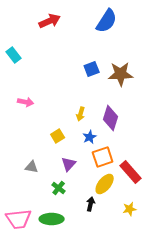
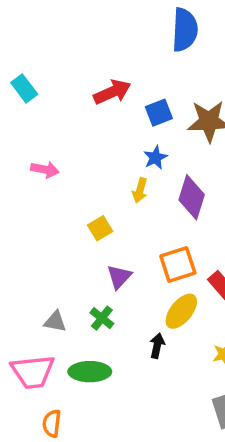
red arrow: (50, 21) -> (112, 92), moved
blue semicircle: (107, 21) -> (185, 30), turned -30
blue star: (90, 137) -> (155, 158), moved
gray triangle: (32, 167) -> (55, 322), moved

